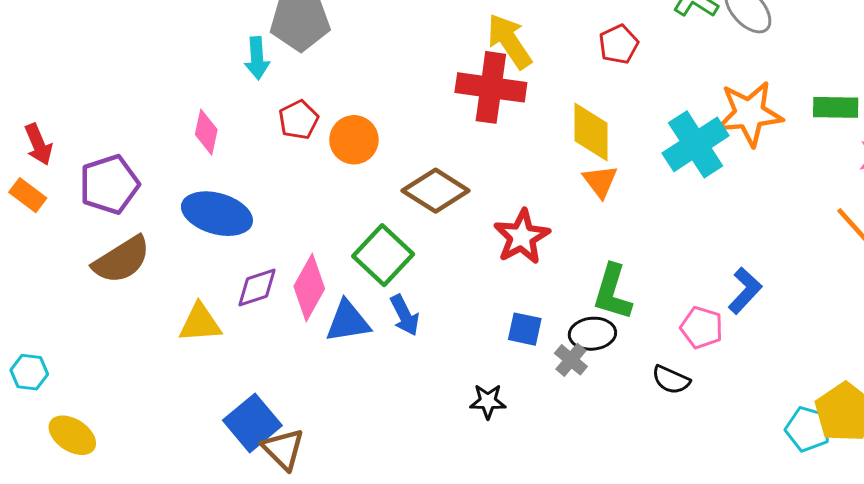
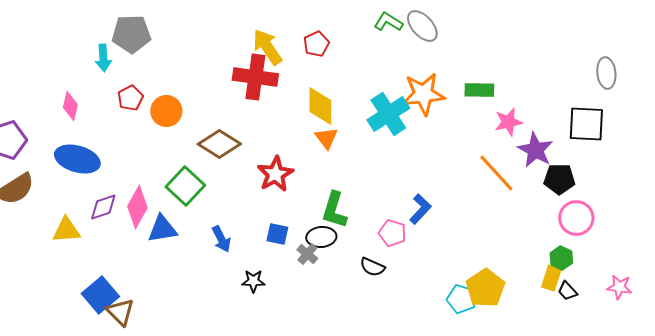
red pentagon: (619, 44) -> (316, 44), moved
blue arrow: (405, 315) -> (221, 239), moved

